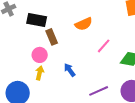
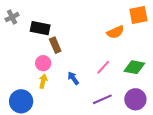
orange semicircle: (84, 24) -> (115, 32), moved
pink line: (104, 46) -> (103, 67), moved

